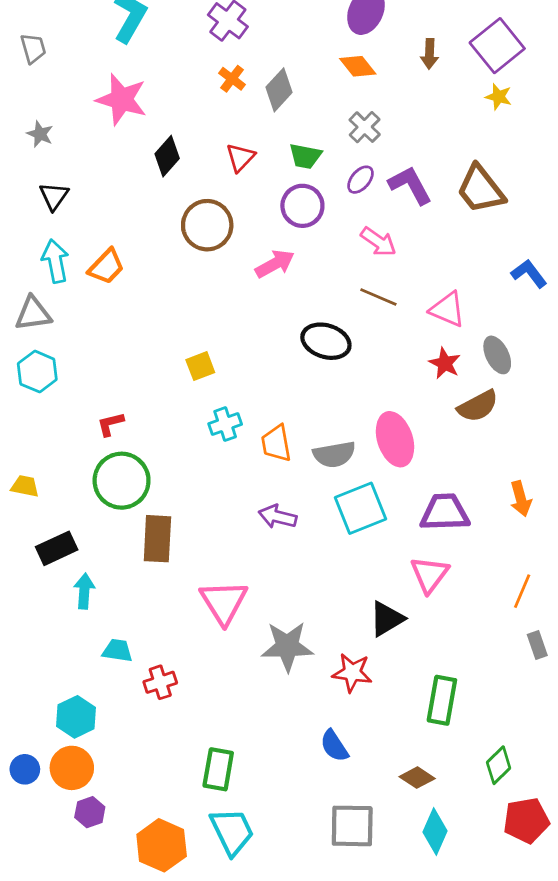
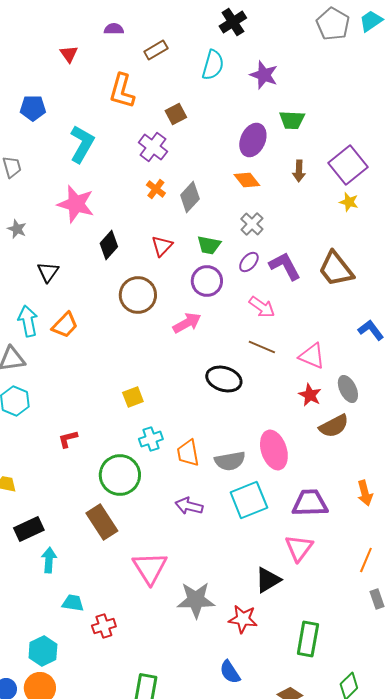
black triangle: (54, 196) -> (48, 272), moved
green circle: (122, 481) -> (120, 475), moved
brown rectangle: (157, 539) -> (102, 522), turned -36

